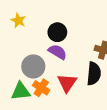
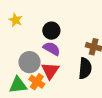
red triangle: (67, 83) -> (50, 71), moved

